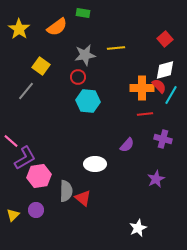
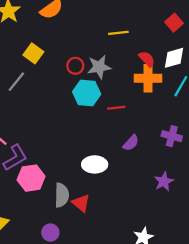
gray star: (85, 55) -> (99, 67), moved
red semicircle: (159, 86) -> (147, 59), moved
red line: (145, 114) -> (116, 108), moved
purple circle: (36, 210) -> (50, 233), moved

